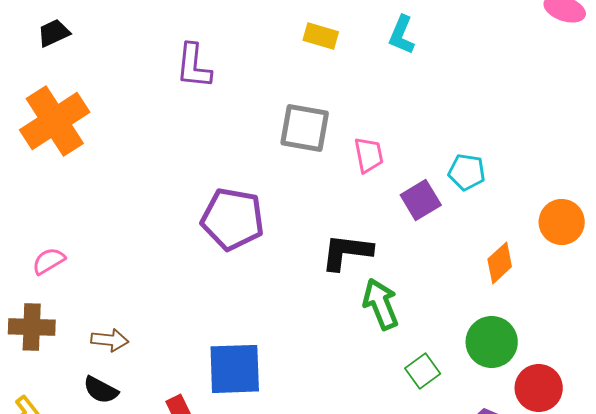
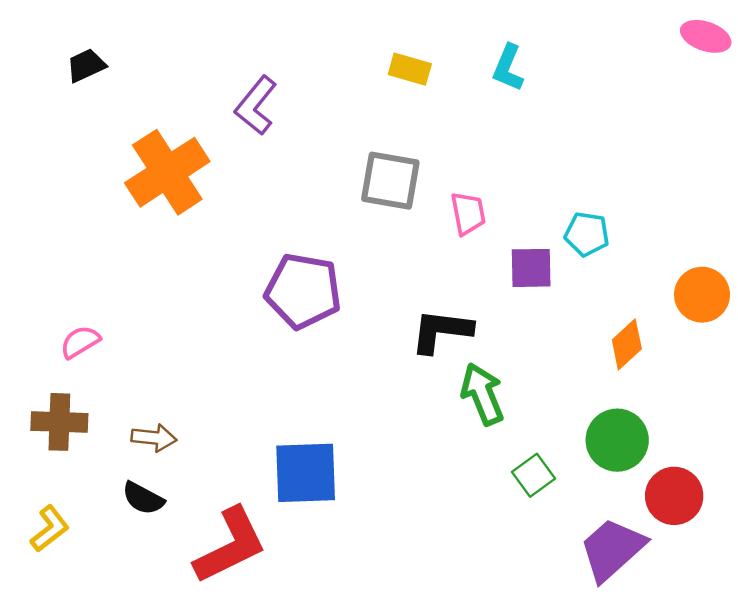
purple L-shape: (194, 66) -> (256, 105), turned 33
orange cross: (55, 121) -> (167, 172), moved
purple square: (421, 200) -> (531, 268), turned 30

